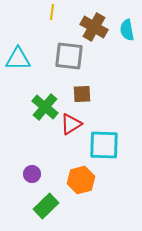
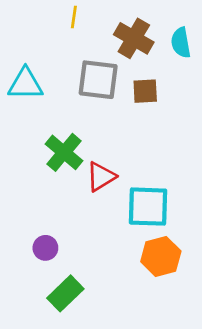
brown square: (82, 94) -> (145, 91), moved
orange hexagon: (81, 180) -> (161, 256), moved

